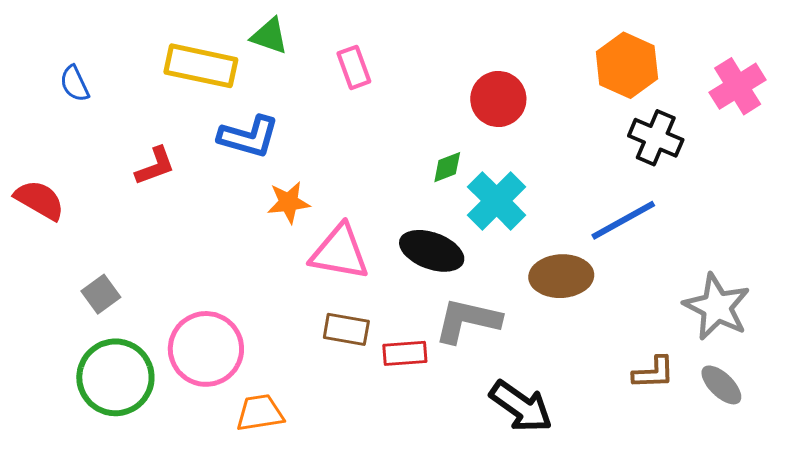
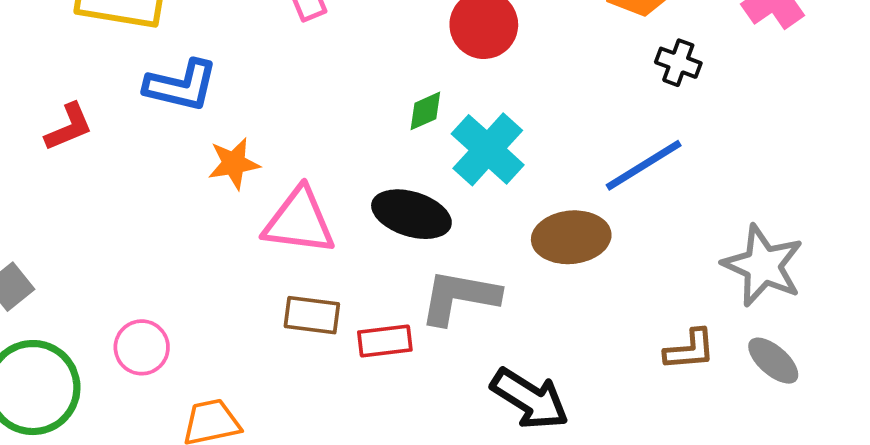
black cross: (656, 138) -> (678, 63), size x0.7
pink circle: (206, 349) -> (142, 347), size x0.6

